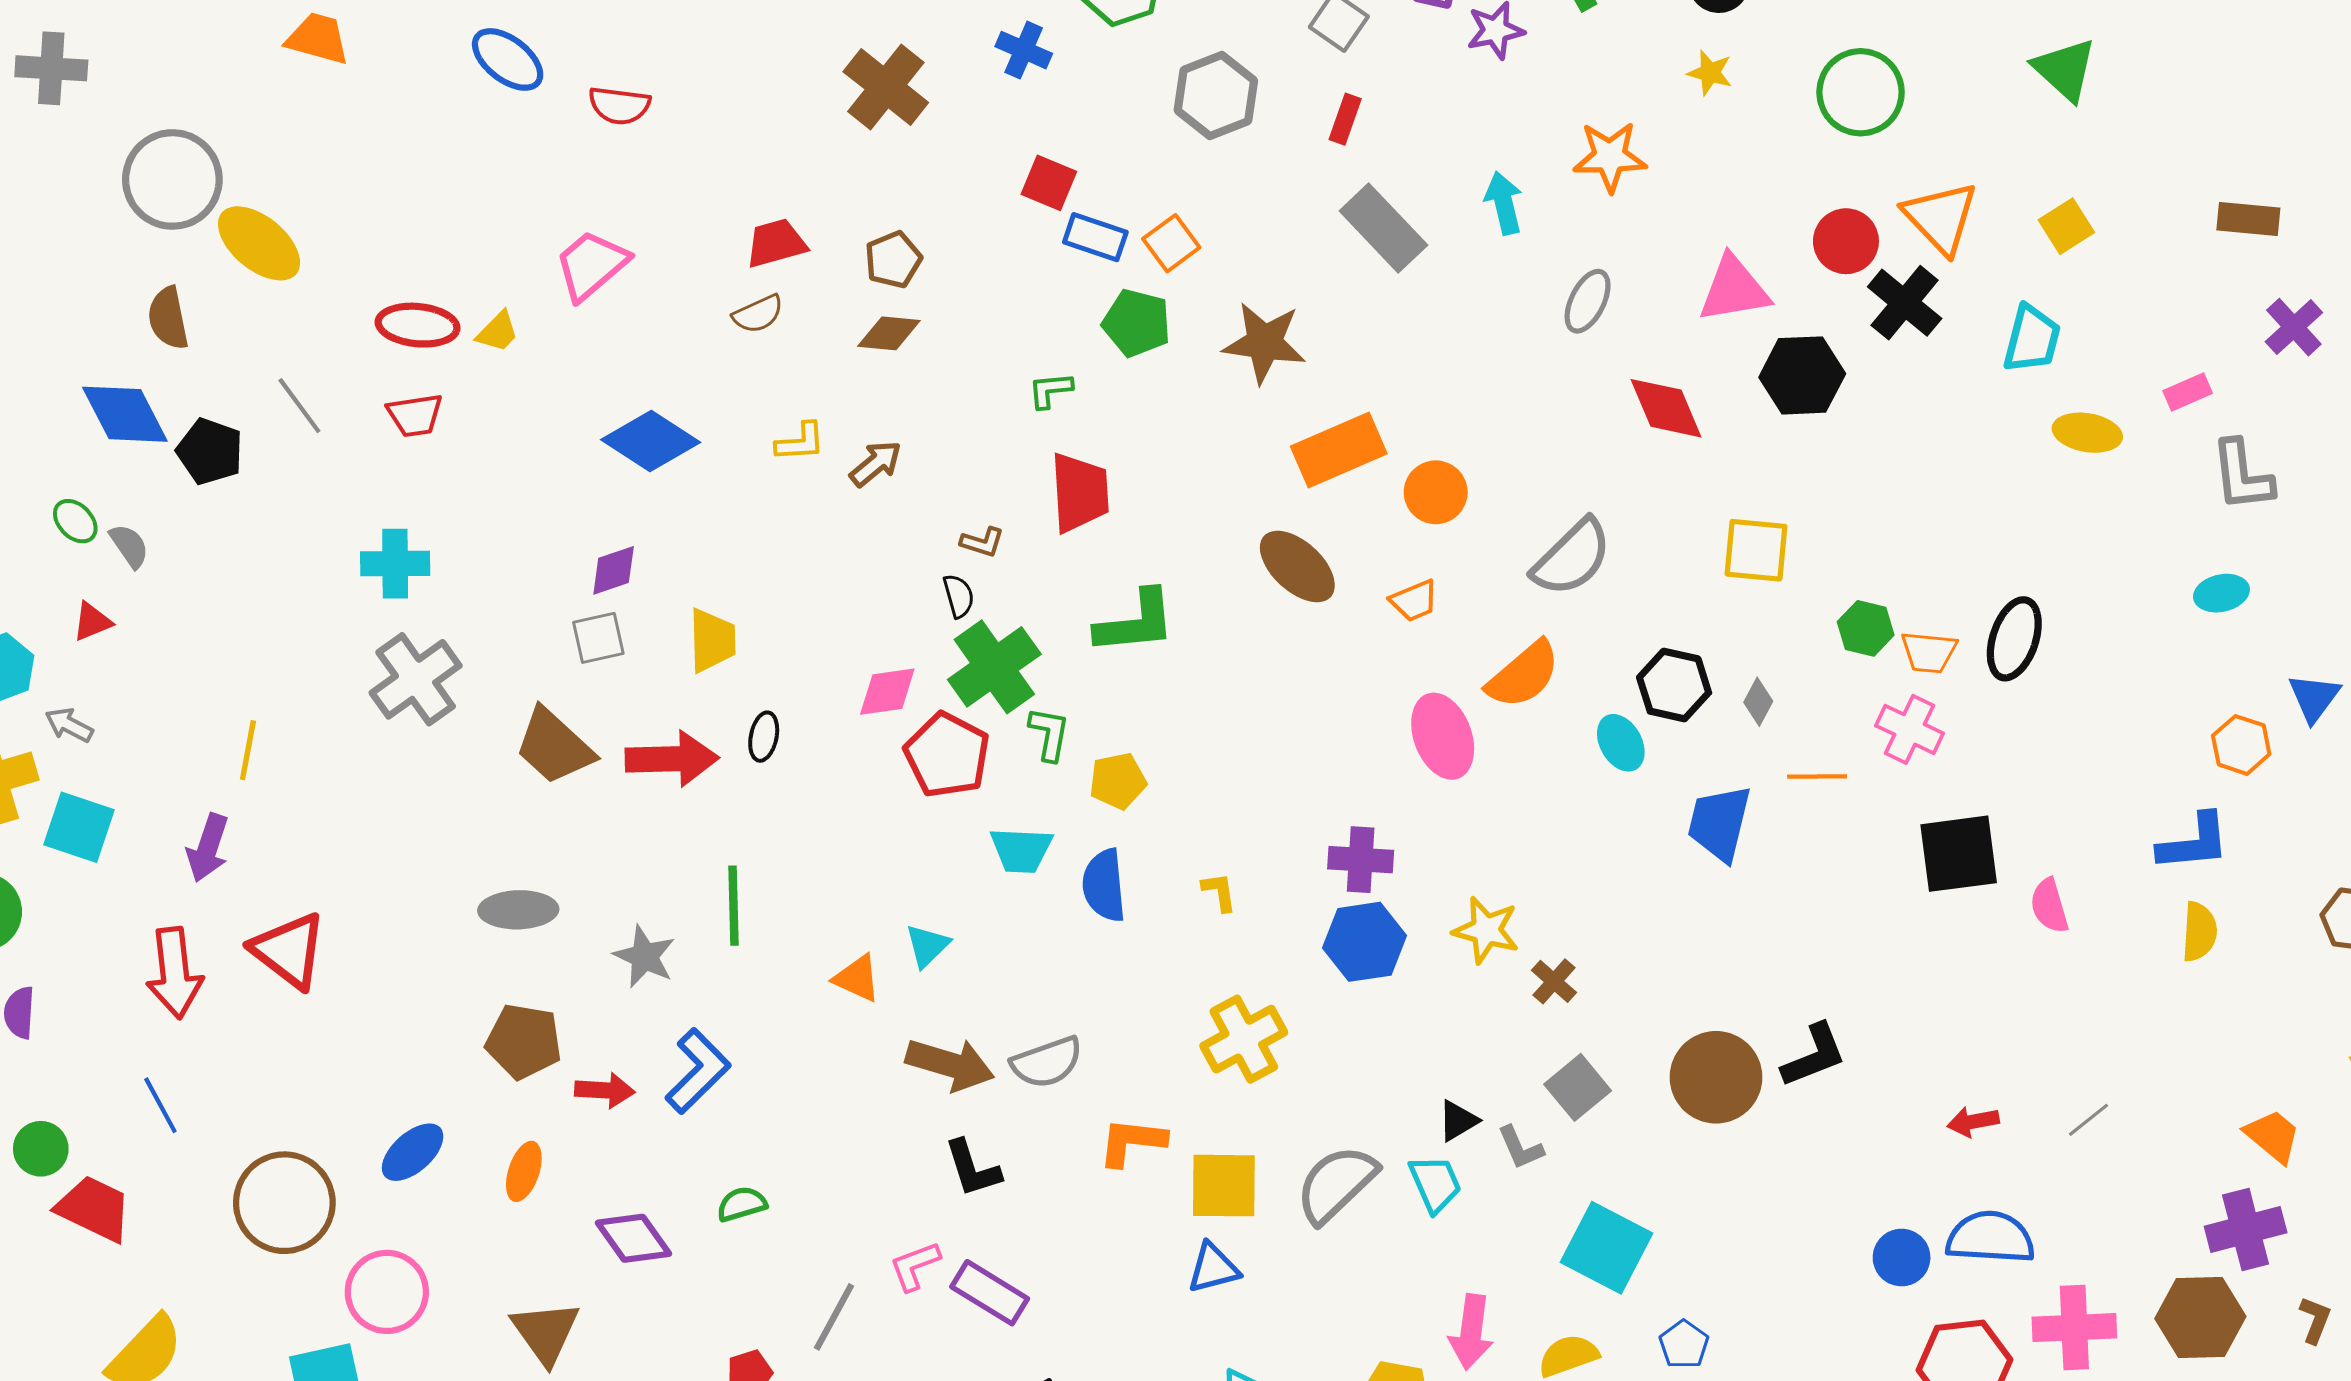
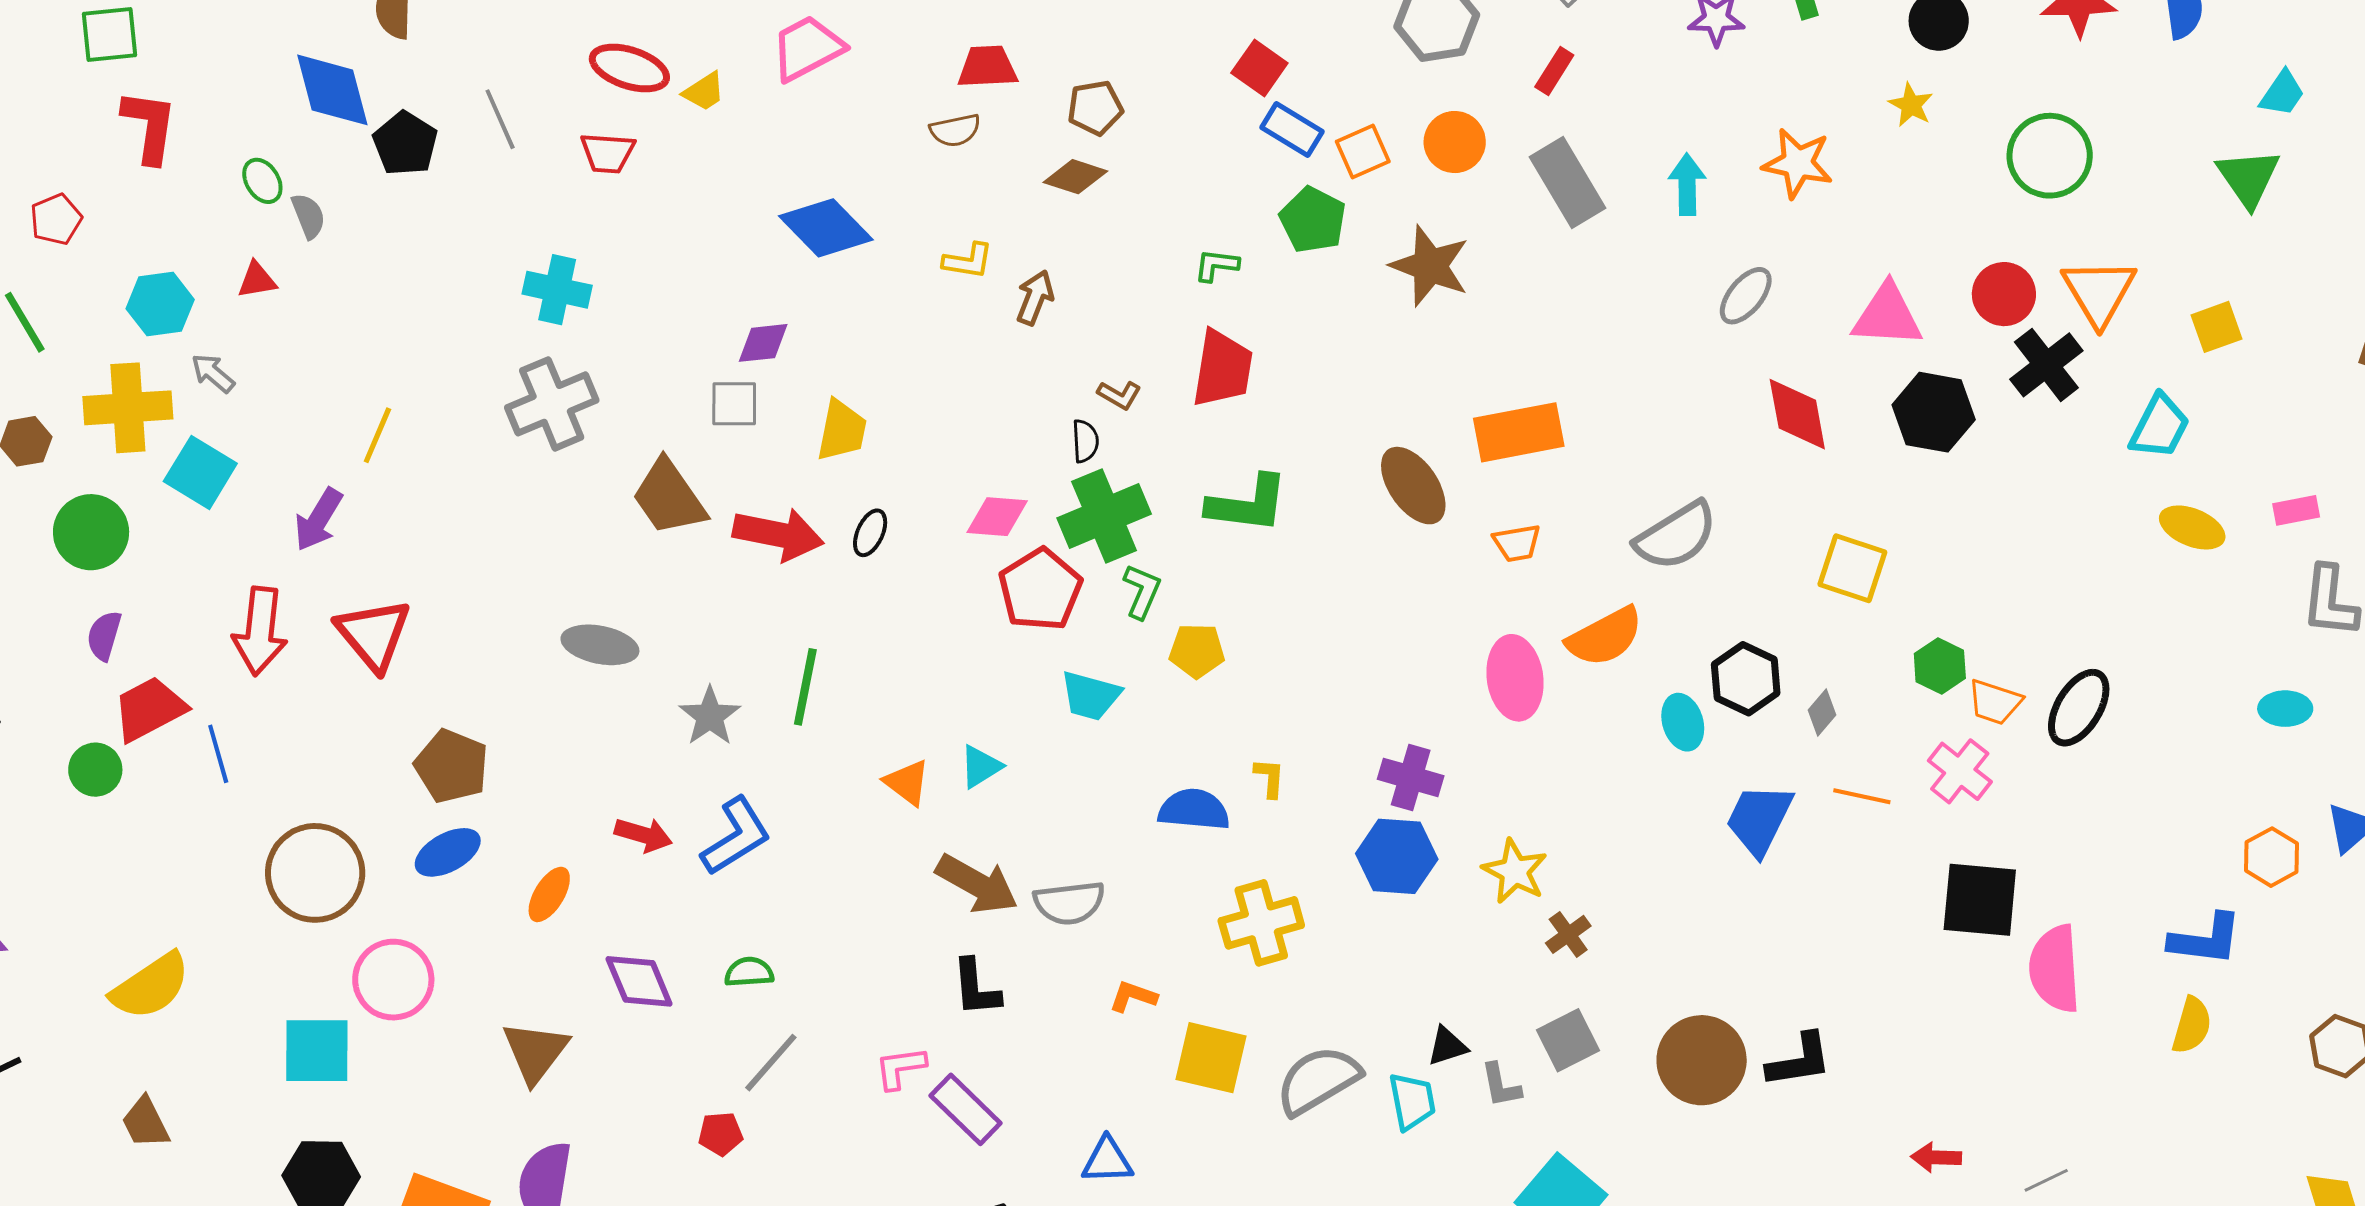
orange rectangle: (1339, 450) -> (1519, 432), moved
brown arrow: (876, 464) -> (1035, 298), turned -42
orange circle: (1436, 492) -> (1455, 142), moved
blue semicircle: (1104, 885) -> (1194, 810), moved, turned 88
pink semicircle: (2049, 906) -> (2055, 969), size x1.6
brown pentagon: (524, 1041) -> (452, 766), moved
orange L-shape: (1132, 1142) -> (1133, 996), size x0.7
red trapezoid: (94, 1209) -> (149, 709), moved, turned -66
blue triangle: (1213, 1268) -> (1107, 1160), moved
gray line: (834, 1317) -> (771, 1063), moved

